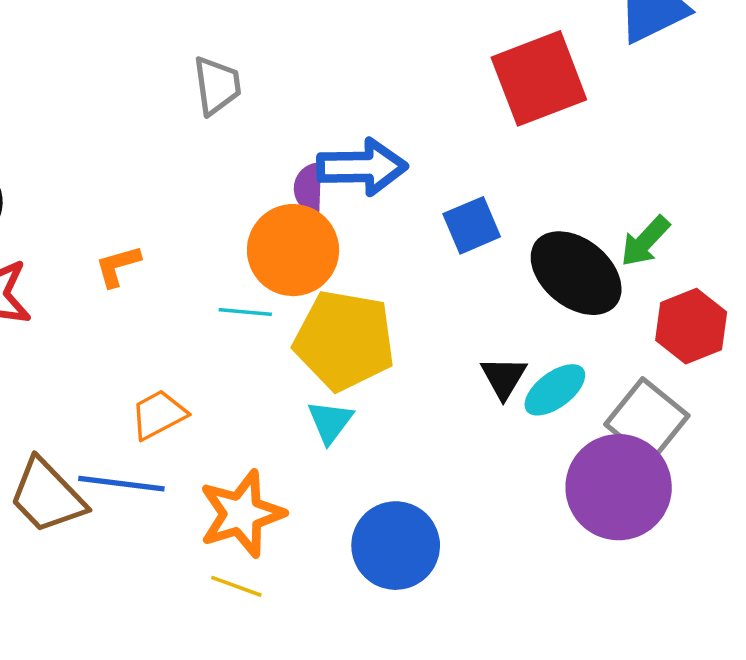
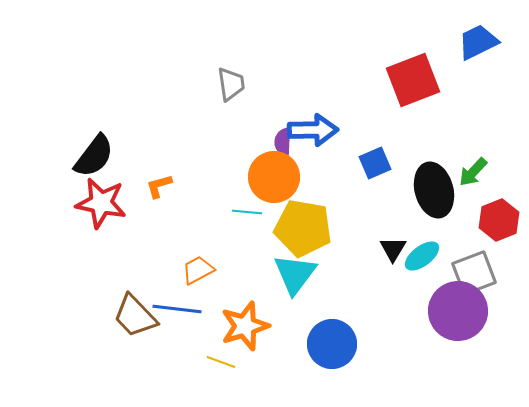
orange L-shape: (118, 266) -> (159, 186), moved
black ellipse: (576, 273) -> (434, 190), turned 36
gray square: (647, 420) -> (474, 273), turned 30
cyan triangle: (330, 422) -> (295, 274), size x1.6
yellow line: (236, 586) -> (221, 362), moved

